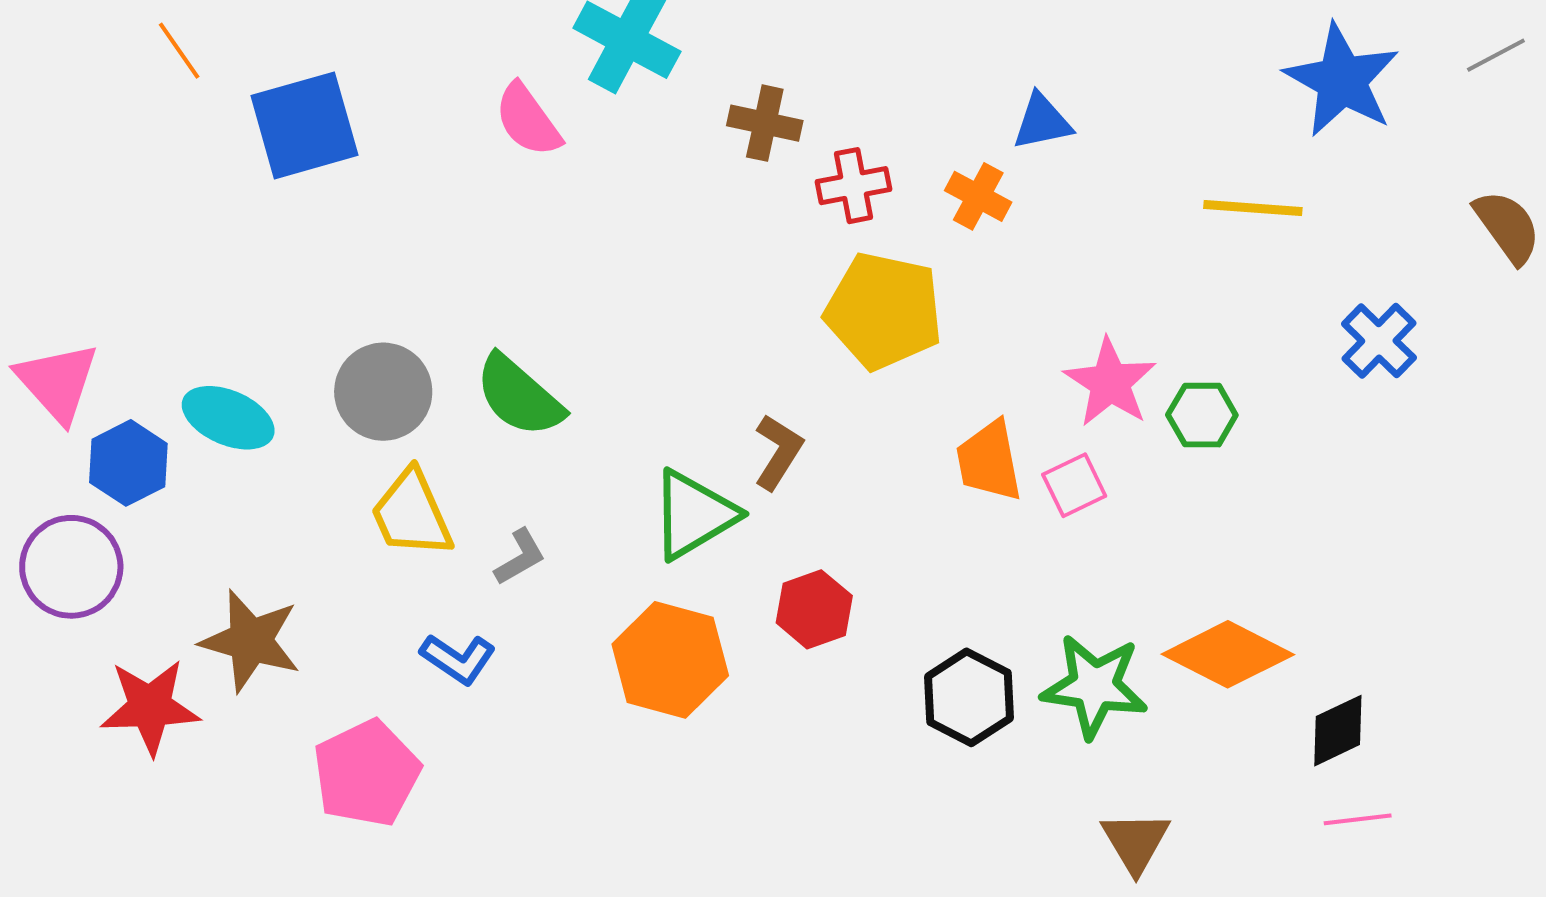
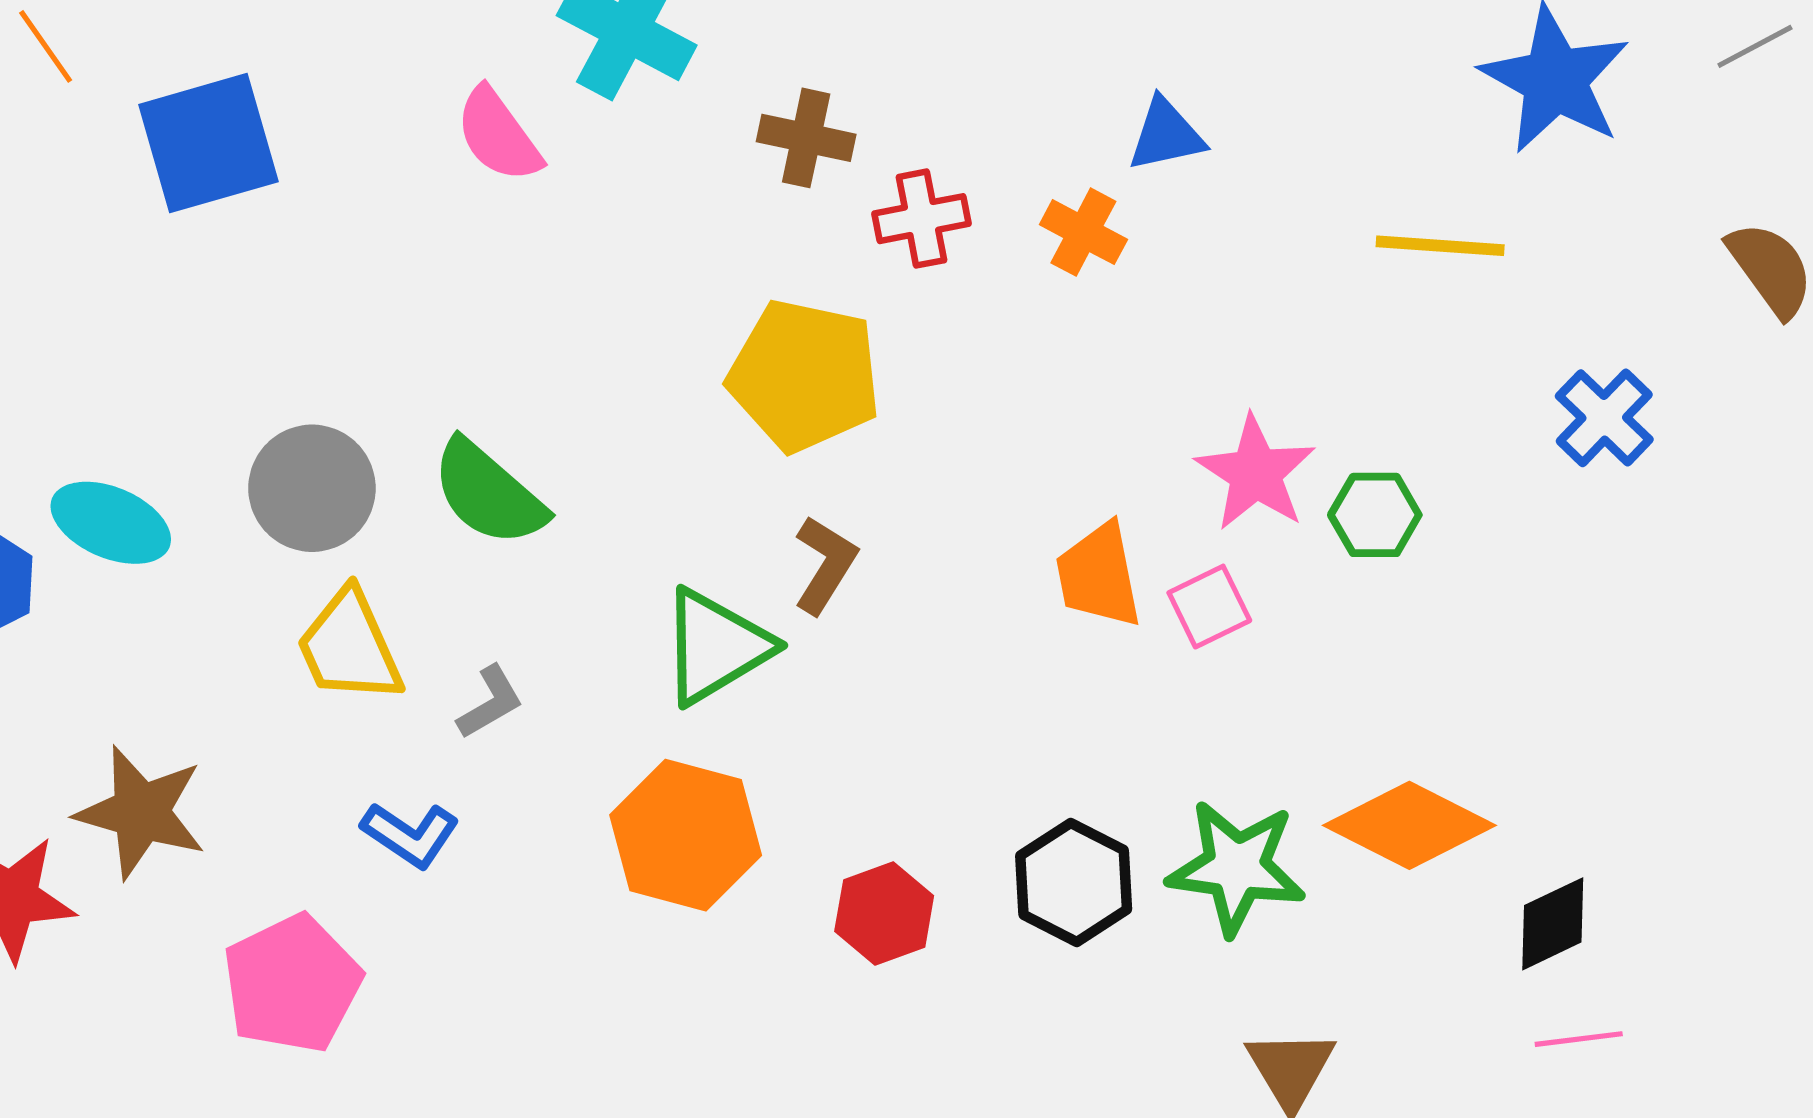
yellow pentagon: (884, 311) -> (804, 376), moved
red hexagon: (814, 609) -> (884, 913), moved

